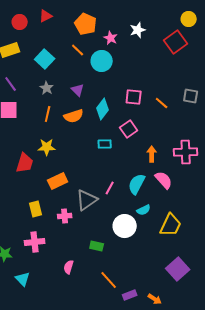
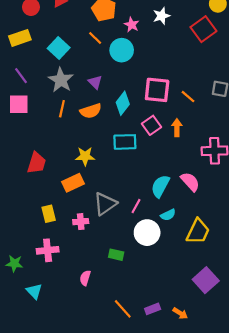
gray star: (47, 88) -> (61, 80), size x1.6
pink square: (134, 97) -> (157, 90), size x1.4
cyan rectangle: (105, 144) -> (125, 142), size x1.5
yellow star: (47, 147) -> (85, 156), moved
orange arrow: (152, 154) -> (177, 128), moved
pink line: (110, 188) -> (136, 206), moved
orange line: (109, 280) -> (123, 309), moved

